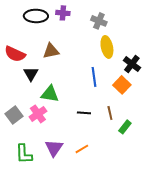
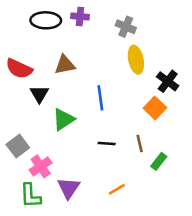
blue line: (94, 77) -> (100, 98), moved
green triangle: (50, 94) -> (64, 119), turned -42
pink cross: (38, 114) -> (41, 166), moved
orange line: (82, 149) -> (117, 189), moved

